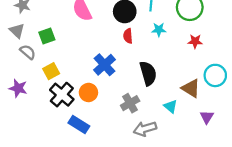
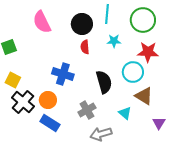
red star: (195, 41) -> (148, 52), size x1.5
blue cross: (104, 65) -> (63, 74), turned -30
yellow square: (51, 71) -> (13, 80), turned -35
cyan circle: (215, 75) -> (133, 72), moved
blue rectangle: (79, 124) -> (50, 123), moved

